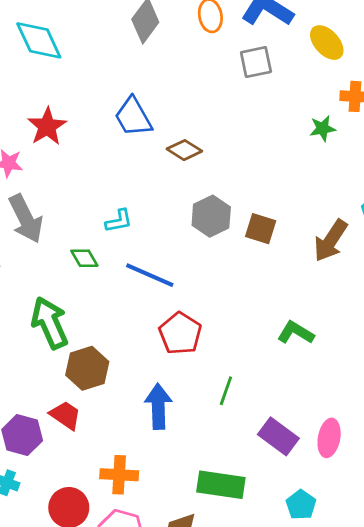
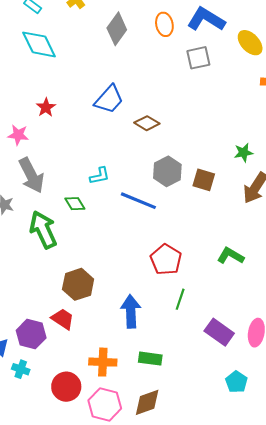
blue trapezoid: (133, 117) -> (109, 99), turned -108
red star: (47, 126) -> (46, 107), size x0.7
green star: (323, 128) -> (244, 153), moved
blue line: (150, 275) -> (138, 201), moved
green arrow: (50, 323) -> (43, 230), moved
red pentagon: (180, 333) -> (166, 260), moved
green rectangle: (221, 485) -> (150, 359), moved, size x0.7

